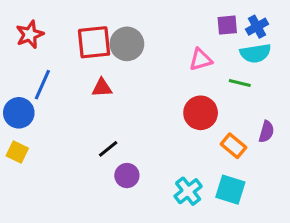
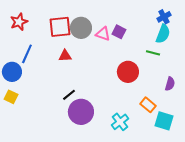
purple square: (227, 25) -> (119, 32), moved, turned 32
cyan semicircle: (255, 53) -> (163, 34), turned -60
pink triangle: (201, 60) -> (103, 34), moved, turned 35
orange rectangle: (233, 146) -> (148, 105), moved
purple circle: (127, 176) -> (81, 112), size x1.6
cyan square: (230, 190) -> (164, 121), moved

